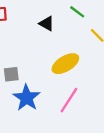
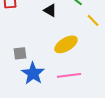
pink line: (69, 100) -> (69, 75), turned 50

